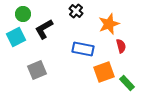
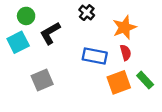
red semicircle: (121, 46) -> (126, 53), moved
green rectangle: (127, 83) -> (145, 80), moved

